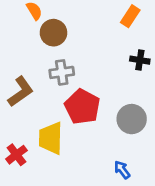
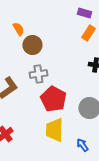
yellow trapezoid: (51, 138) -> (54, 130), moved

